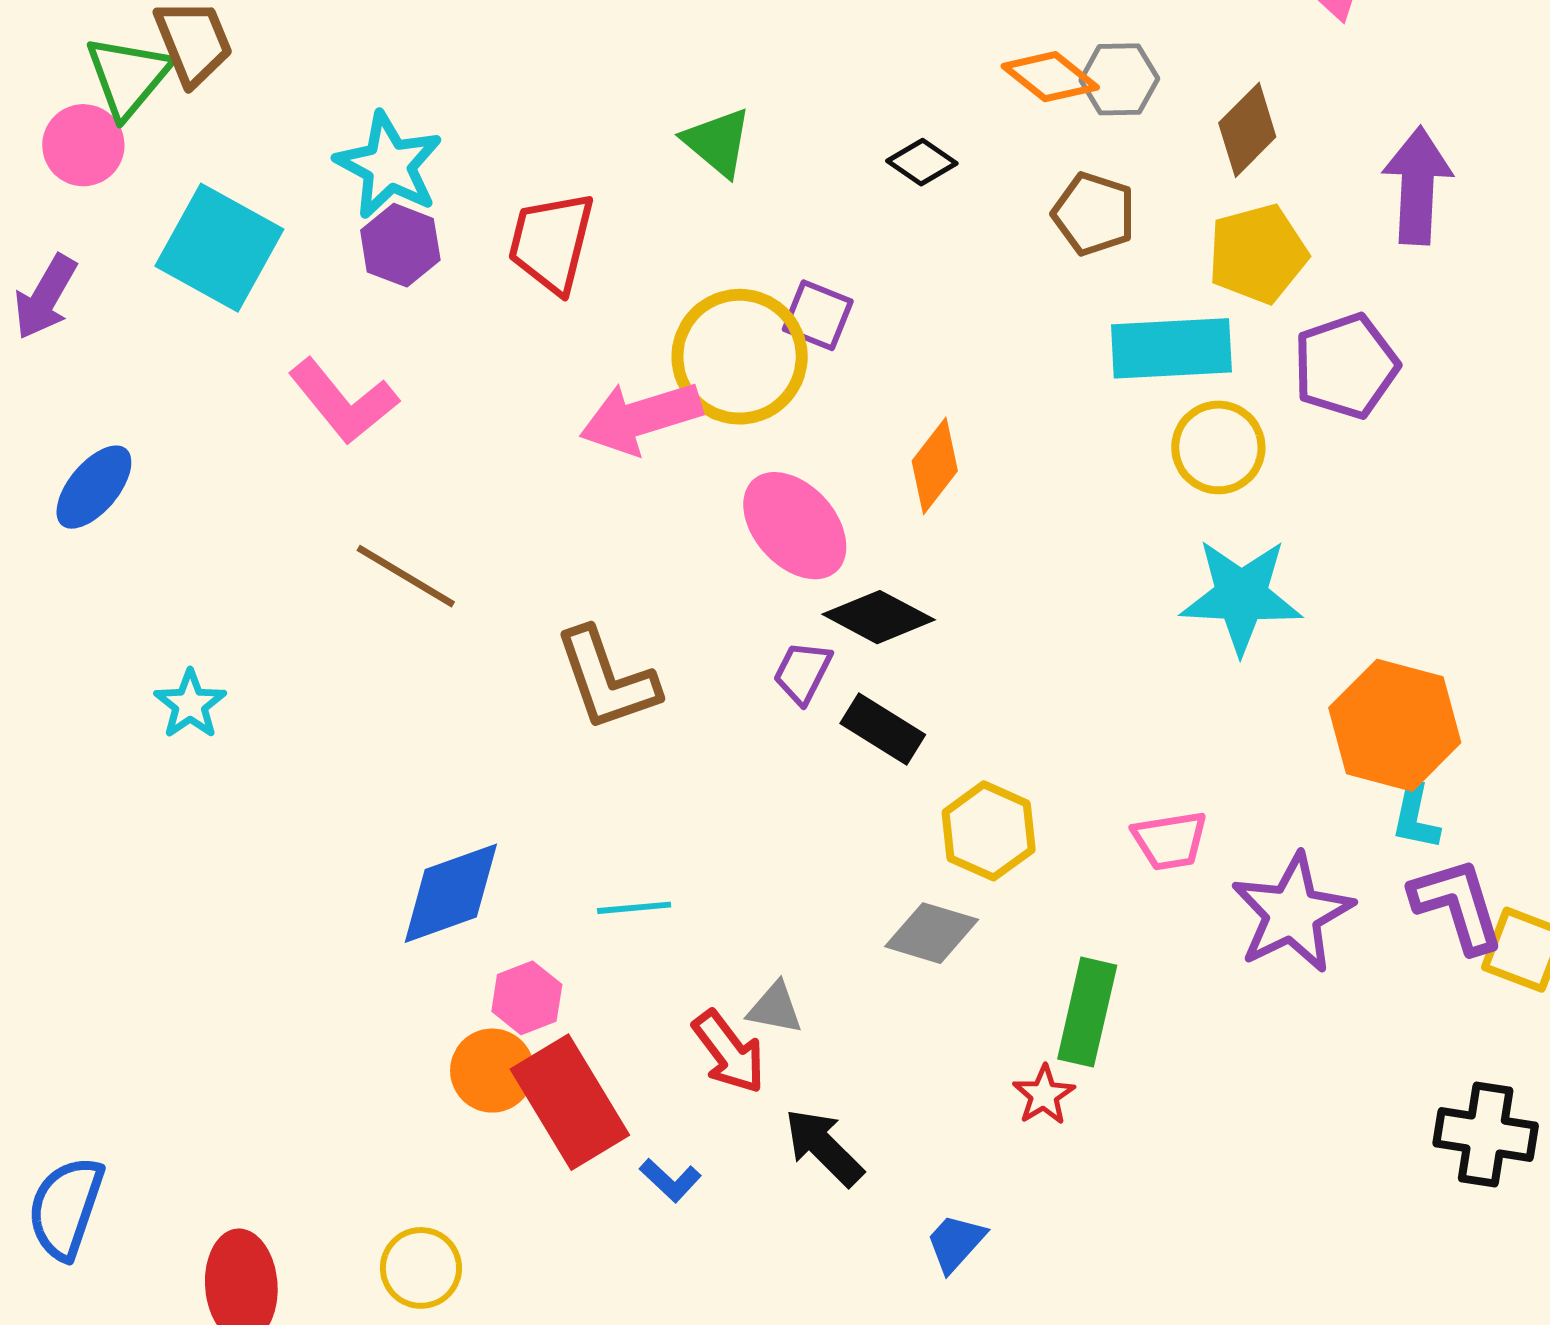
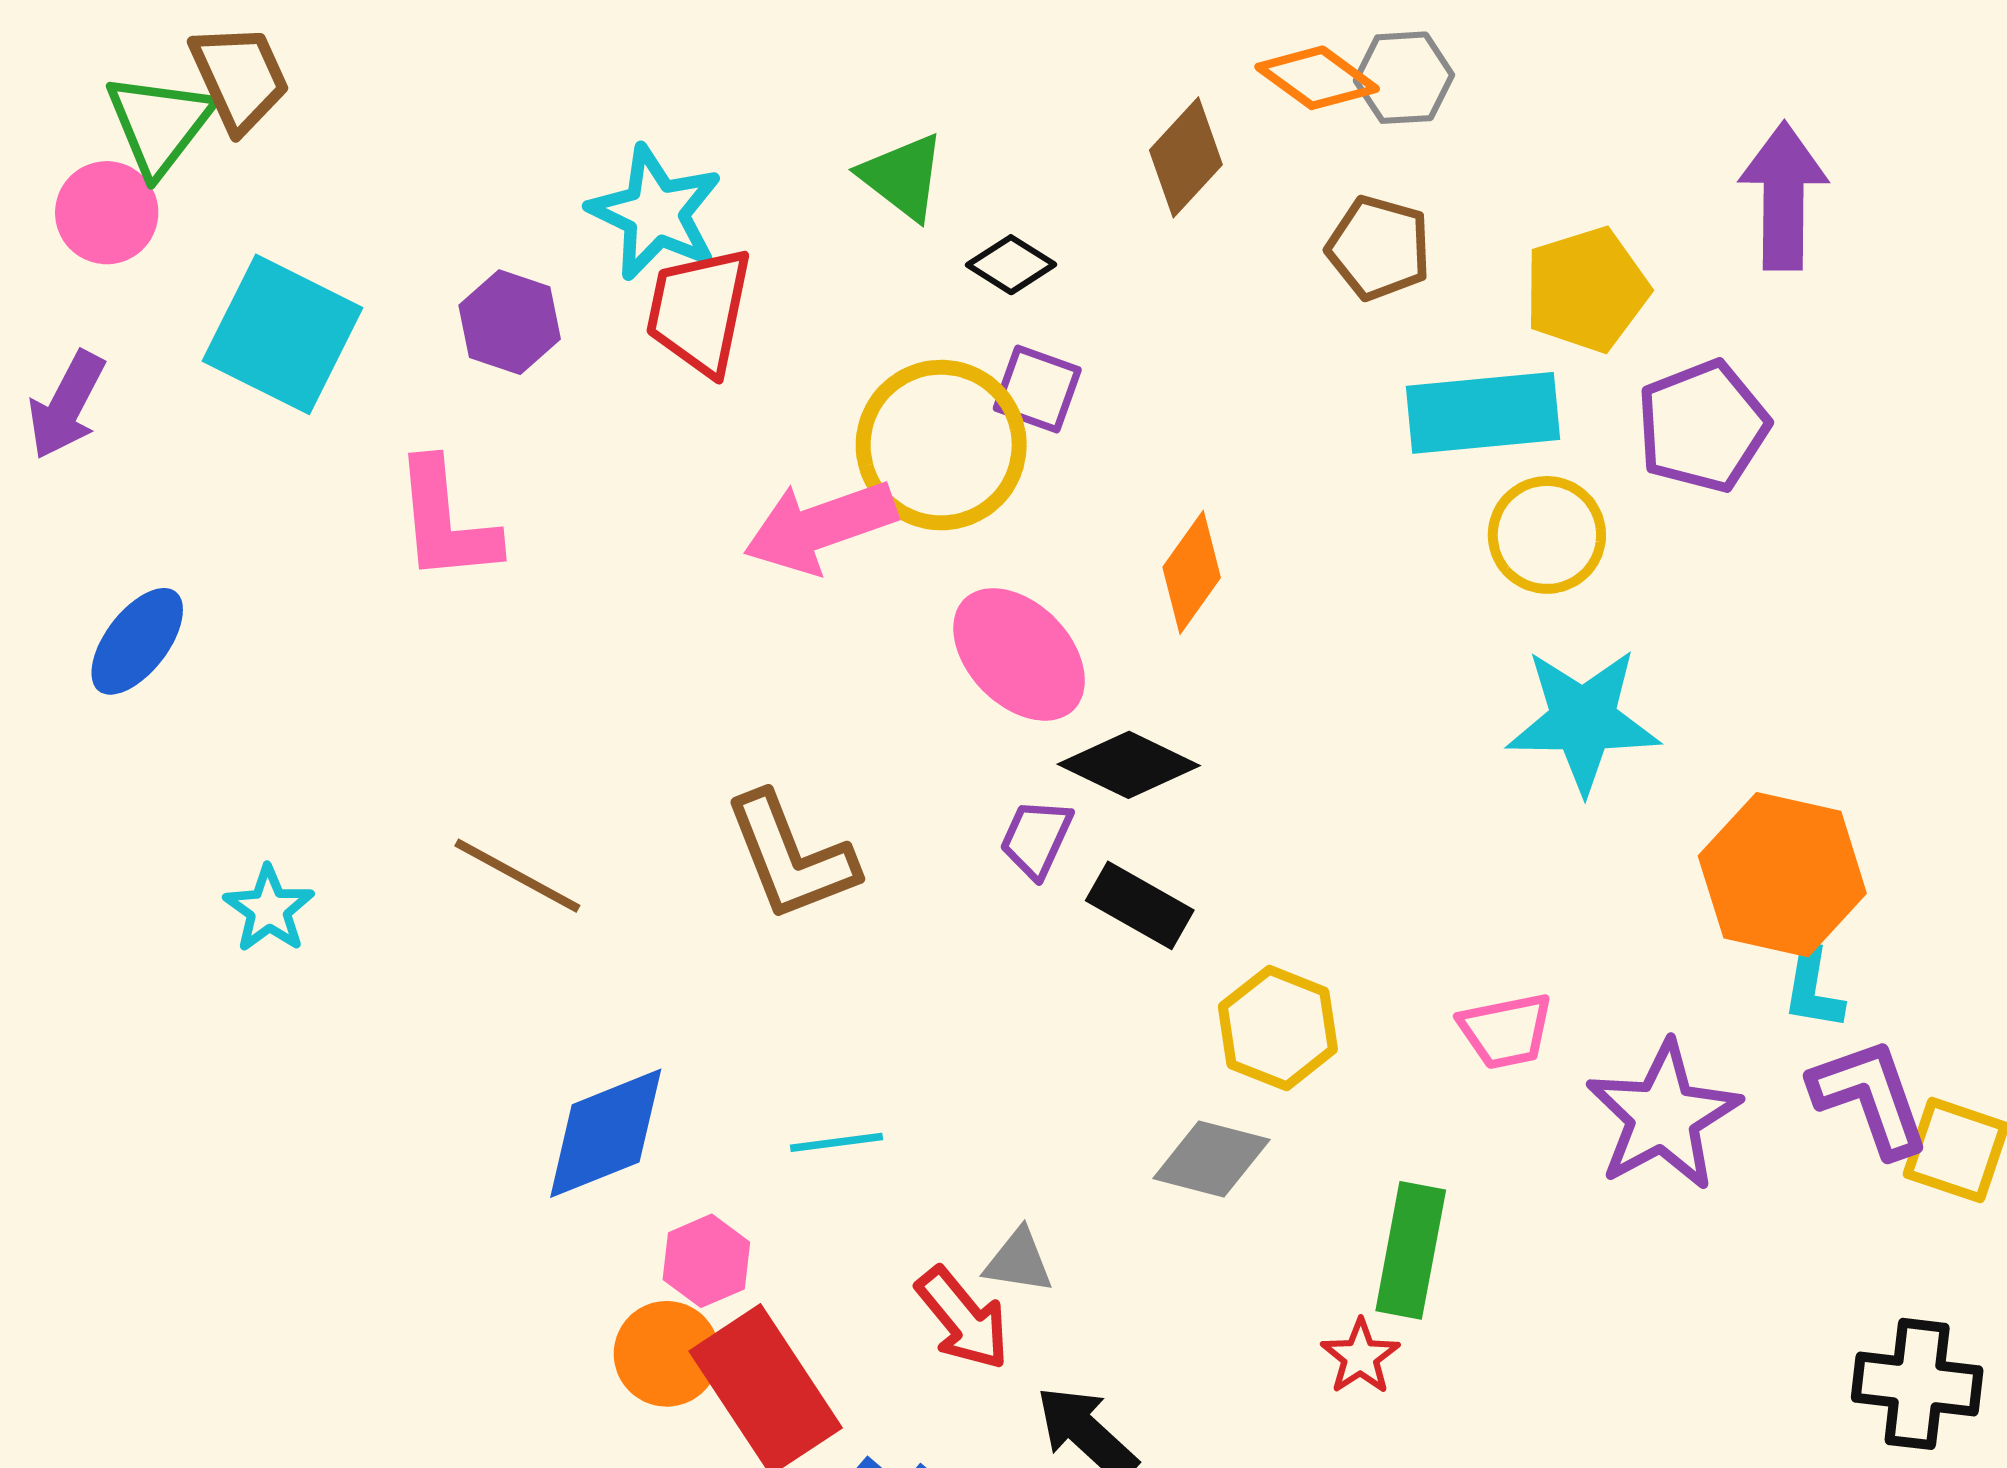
brown diamond: (1247, 130) -> (1186, 157), moved
black diamond: (922, 162) -> (1011, 265), moved
cyan star: (389, 165) -> (655, 213), moved
pink L-shape: (343, 401) -> (446, 521), turned 36
brown line: (406, 576) -> (517, 876), moved

